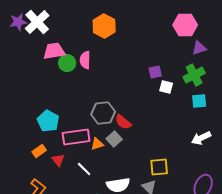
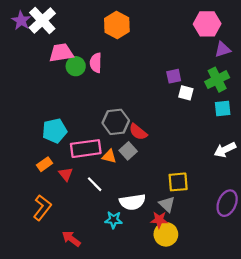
purple star: (18, 22) -> (21, 21), turned -30
cyan pentagon: (48, 121) -> (55, 131), turned 30
orange triangle: (97, 144) -> (109, 156), turned 32

